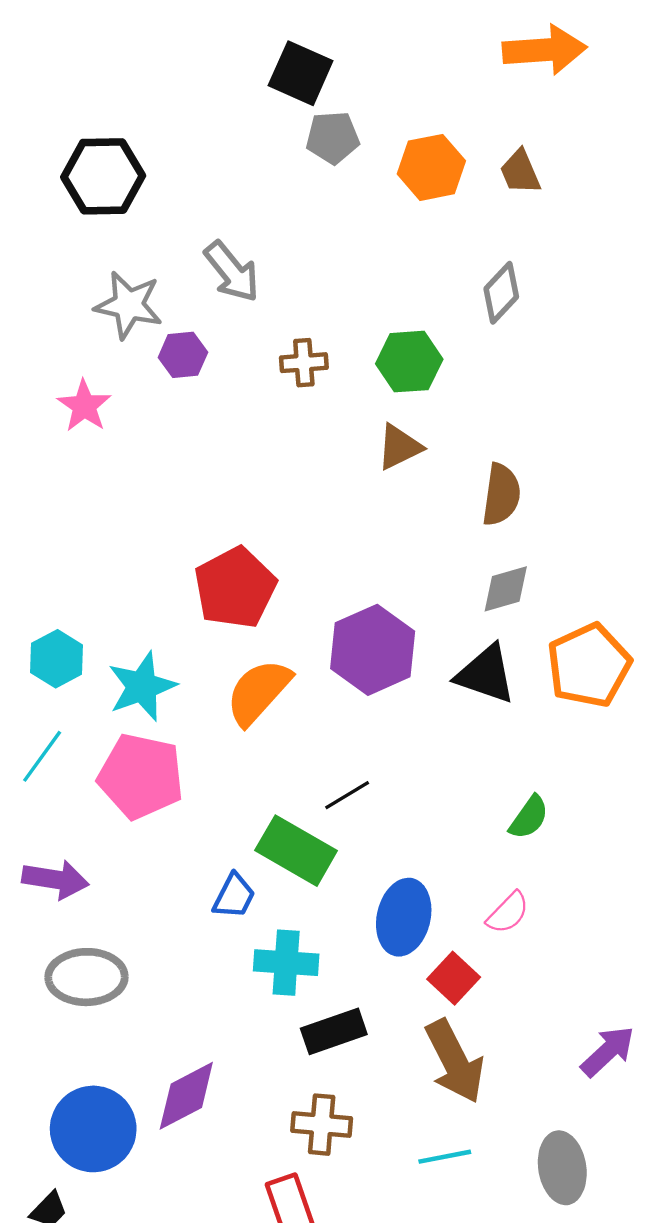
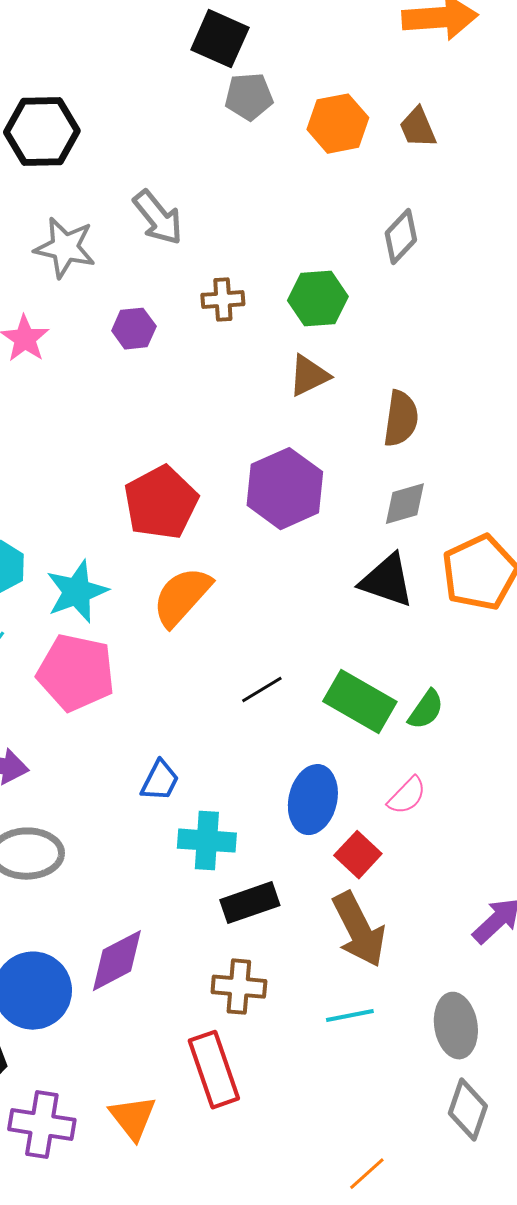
purple hexagon: (183, 355) -> (134, 329), moved
purple hexagon: (373, 650) -> (285, 489), moved
green rectangle: (296, 851) -> (360, 702), moved

